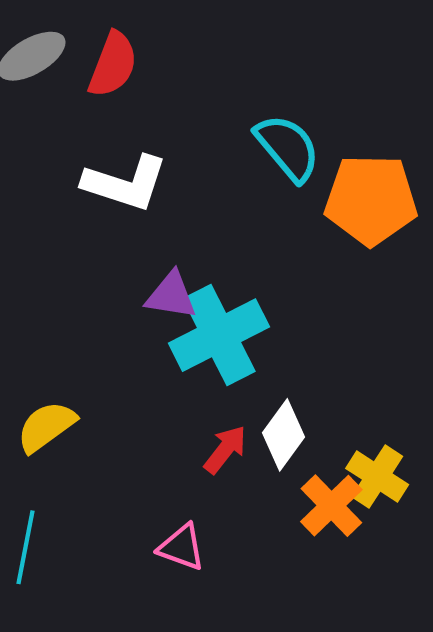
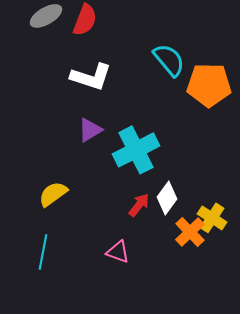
purple triangle: (171, 295) -> (90, 130), moved, turned -40

